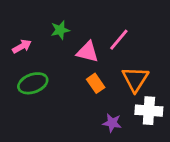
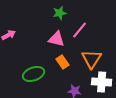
green star: (60, 30) -> (60, 13), moved
green ellipse: (33, 83) -> (34, 74), moved

